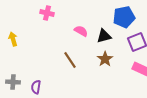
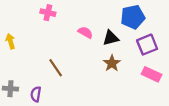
brown line: (70, 60) -> (56, 68), moved

